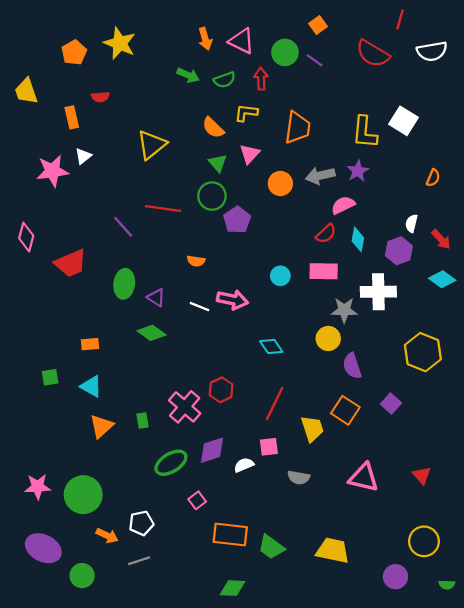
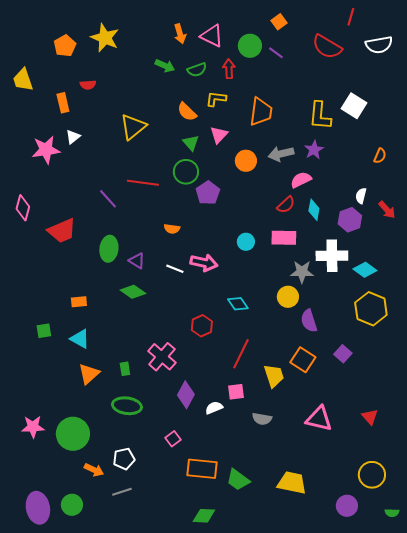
cyan diamond: (442, 279) -> (365, 270), moved
red hexagon: (221, 390) -> (202, 326), moved
purple diamond: (212, 450) -> (186, 395), turned -44
green ellipse: (171, 463) -> (127, 406), moved, turned 40
purple ellipse: (43, 548) -> (38, 508), moved, turned 52

